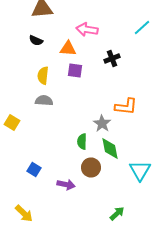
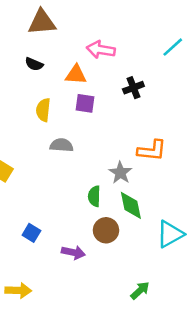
gray semicircle: (44, 100) -> (62, 145), moved
cyan triangle: (140, 170) -> (170, 234), turned 30
yellow arrow: (24, 214) -> (18, 290), turned -42

